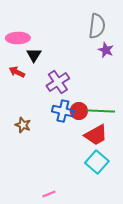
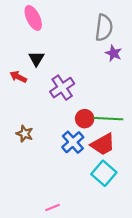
pink ellipse: (18, 38) -> (33, 18), moved, turned 65
blue cross: (63, 111) -> (73, 142), moved, turned 35

